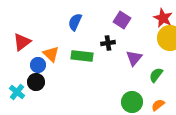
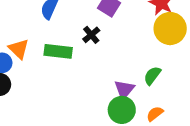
black cross: (108, 43) -> (91, 35), turned -32
purple triangle: (134, 58) -> (124, 90), moved

